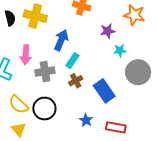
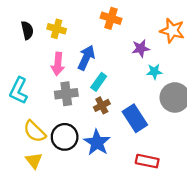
yellow cross: (35, 16) -> (57, 29), size x0.7
pink arrow: (26, 55) -> (58, 64), moved
blue star: (86, 120) -> (97, 143), moved, size x1.6

